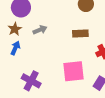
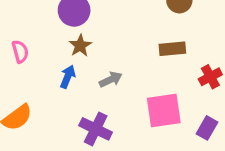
brown star: (15, 29) -> (80, 46), moved
gray arrow: (40, 30) -> (111, 79), moved

